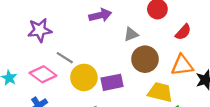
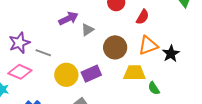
gray triangle: (131, 34) -> (87, 30), moved
gray line: (65, 58) -> (43, 53), moved
pink diamond: (43, 74) -> (20, 72), moved

